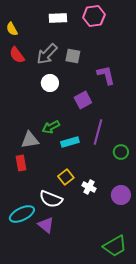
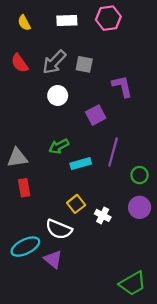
yellow semicircle: (12, 29) -> (24, 23), moved
gray triangle: (30, 140) -> (17, 158), moved
purple circle: (121, 195) -> (140, 207), moved

